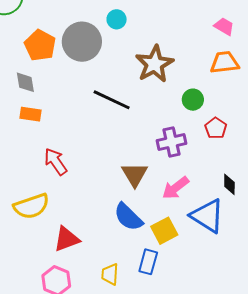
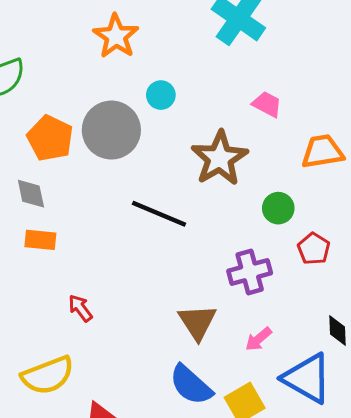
pink trapezoid: (224, 26) -> (267, 104), moved
red arrow: (56, 162) -> (80, 308), size x0.7
pink arrow: (176, 188) -> (258, 339), size x0.7

